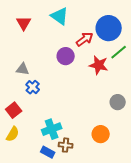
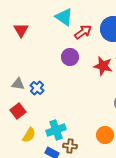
red triangle: (24, 23) -> (21, 30), moved
red arrow: (85, 39) -> (83, 32), moved
gray triangle: (23, 69) -> (18, 84), moved
yellow semicircle: (13, 134) -> (29, 135), moved

